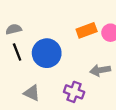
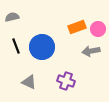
gray semicircle: (14, 29) -> (12, 17), moved
gray arrow: (100, 70) -> (91, 51), moved

